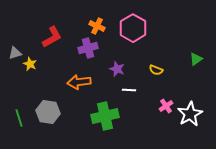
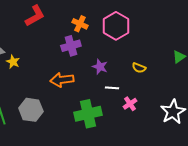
red L-shape: (52, 37) -> (35, 16), moved
pink cross: (166, 106) -> (130, 104), moved

